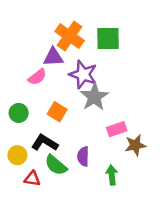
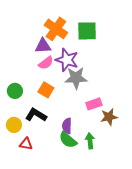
pink semicircle: (37, 77) -> (46, 63), moved
gray star: (94, 97) -> (76, 78), turned 30
green semicircle: (56, 165) -> (68, 140), moved

